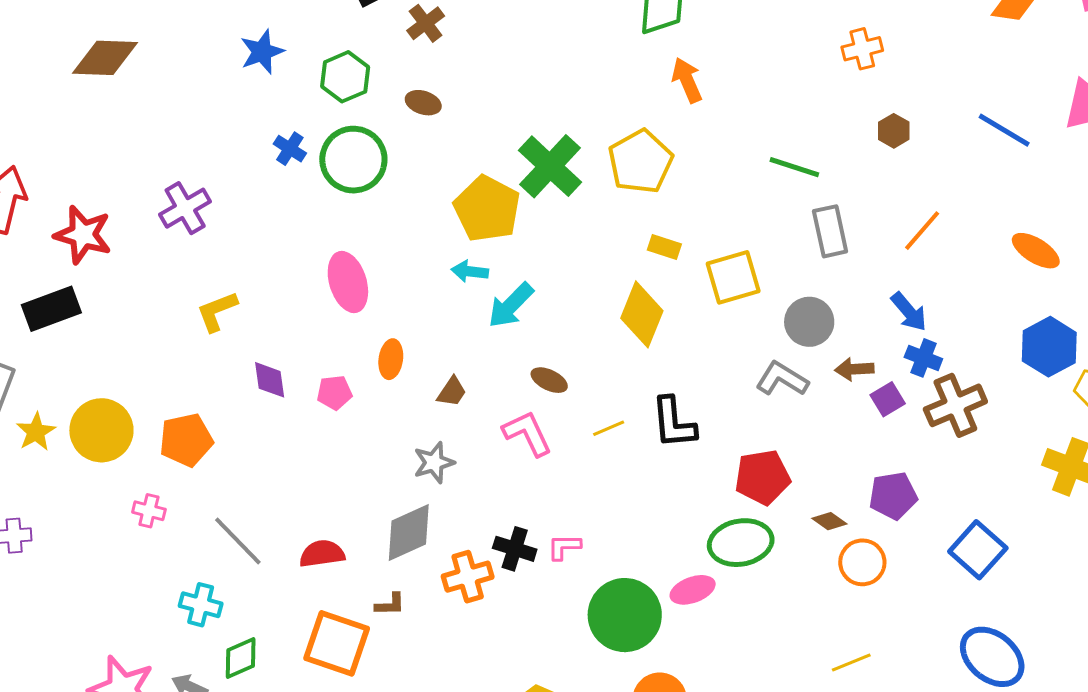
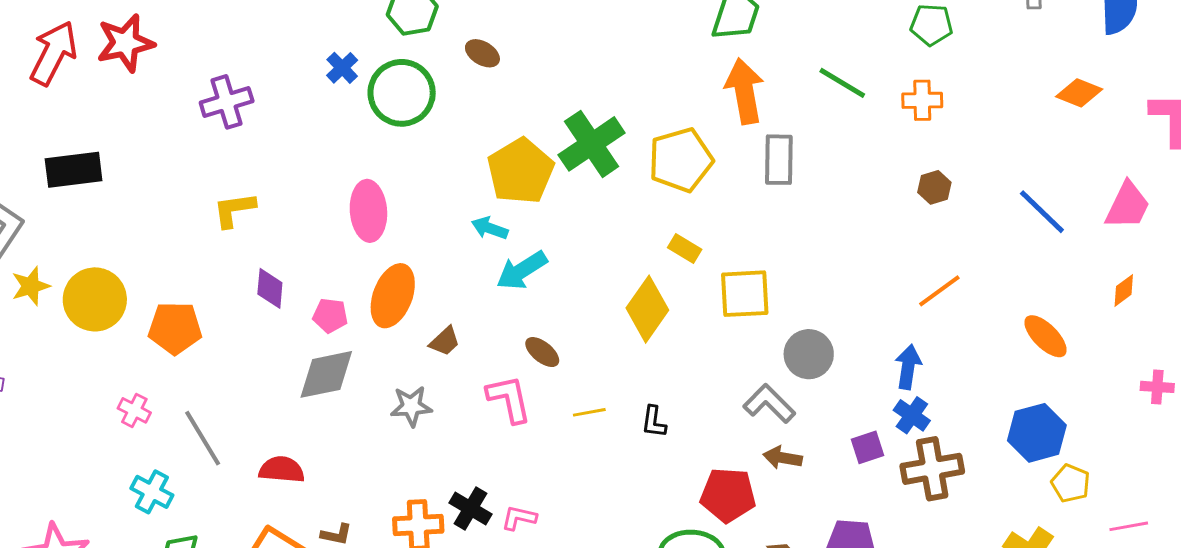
orange arrow: (687, 80) -> (744, 91), size x1.4
green line: (794, 167) -> (842, 83), moved
gray rectangle: (830, 231) -> (779, 160), moved
red star: (83, 235) -> (125, 43), moved, turned 30
blue arrow: (909, 312) -> (908, 367), turned -144
orange ellipse: (391, 359) -> (393, 296), size x1.6
brown arrow: (854, 369) -> (783, 458), moved
black L-shape: (674, 423) -> (654, 422), size x0.6
pink cross: (149, 511) -> (134, 410), moved
gray diamond: (409, 533) -> (326, 374), moved

